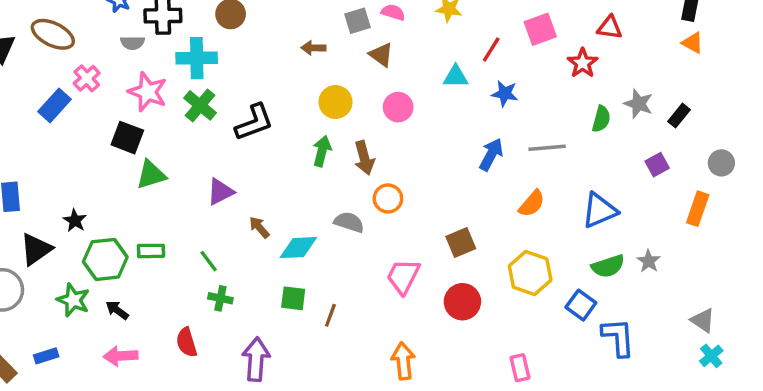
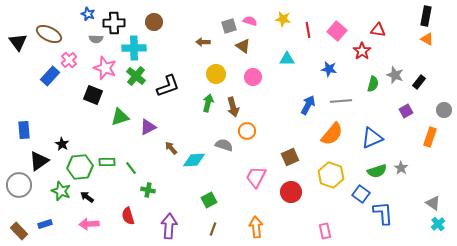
pink square: (540, 29) -> (337, 31), turned -30
red line: (491, 50) -> (308, 30), moved, turned -42
blue star: (505, 94) -> (329, 69), moved
green triangle: (151, 175) -> (120, 117), moved
orange semicircle: (532, 204) -> (332, 134), size x1.4
green line: (209, 261) -> (131, 168), moved
green square: (293, 298) -> (209, 200), moved, turned -35
brown line: (330, 315) -> (213, 229), moved

